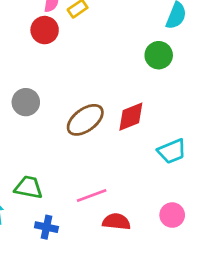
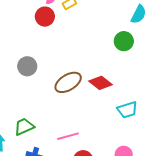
red diamond: (131, 117) -> (100, 83), turned 55
green trapezoid: (29, 187) -> (24, 127), turned -40

